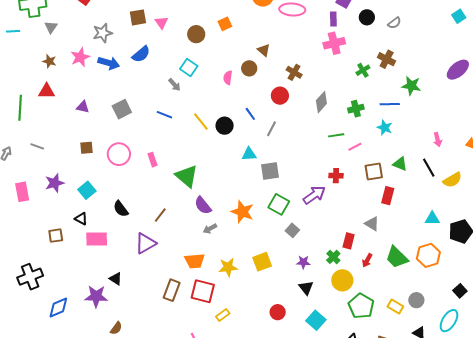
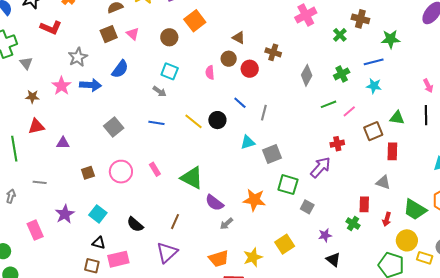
orange square: (225, 24) -> (195, 21), size x1.5
red circle: (280, 96) -> (250, 69), moved
purple triangle: (83, 107) -> (63, 143), moved
black line: (429, 168) -> (426, 115), turned 42
brown square: (56, 236) -> (92, 266), moved, turned 35
yellow circle: (342, 280) -> (407, 240), moved

